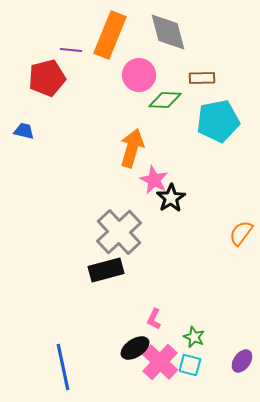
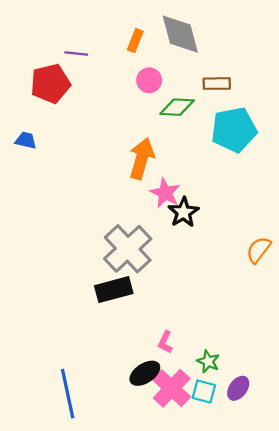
orange rectangle: (110, 35) -> (135, 41), moved, size x0.5
pink circle: (139, 75) -> (149, 80), size x0.7
purple ellipse: (242, 361) -> (238, 388), moved

